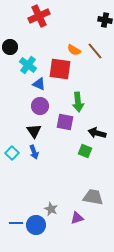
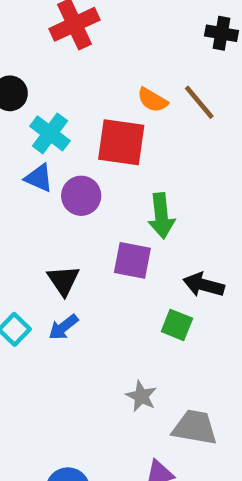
blue triangle: (39, 84) -> (39, 178), moved
purple circle: (40, 106) -> (81, 196), moved
blue arrow: (34, 152) -> (63, 327), turned 72
gray star: (51, 209) -> (141, 396), moved

